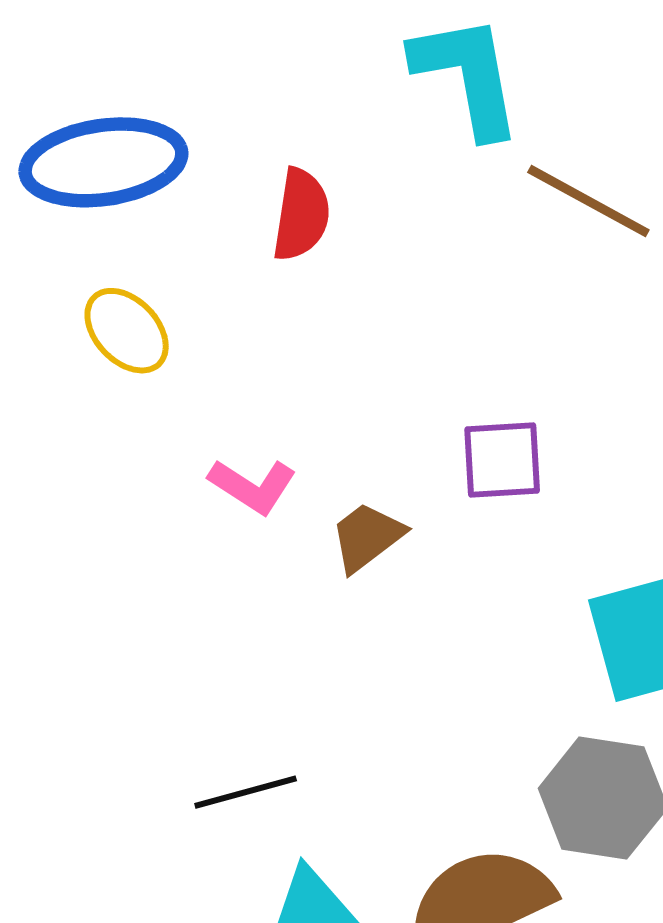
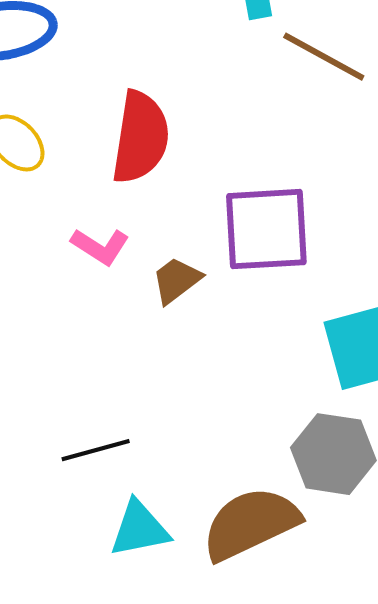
red semicircle: (301, 215) -> (141, 137), moved, size x1.5
purple square: (502, 460) -> (266, 229), size x1.6

